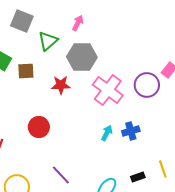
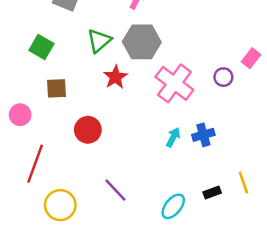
green triangle: (48, 41) -> (99, 41), moved
brown square: (26, 71) -> (56, 88), moved
red star: (61, 85) -> (115, 77), turned -30
purple circle: (147, 85) -> (223, 77), size x0.6

